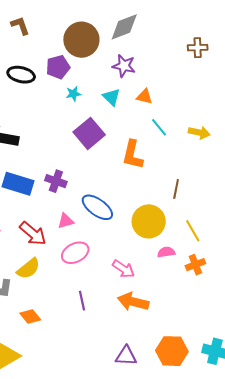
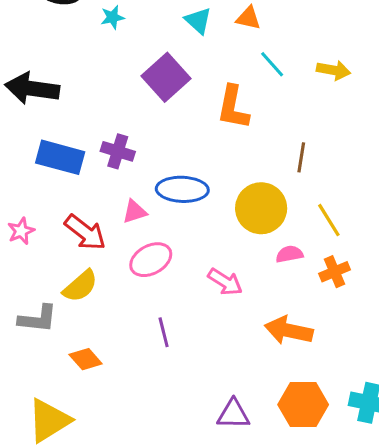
cyan star: (73, 94) -> (113, 17), moved
blue ellipse: (97, 207) -> (182, 189), turned -32
orange arrow: (133, 302) -> (289, 330), moved

